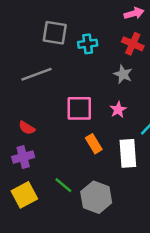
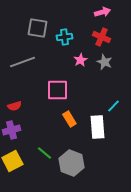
gray star: (123, 74) -> (104, 62), moved
pink star: (118, 110) -> (80, 60), moved
red semicircle: (27, 128) -> (14, 106), turned -48

